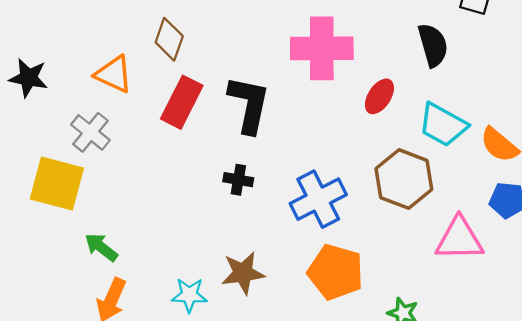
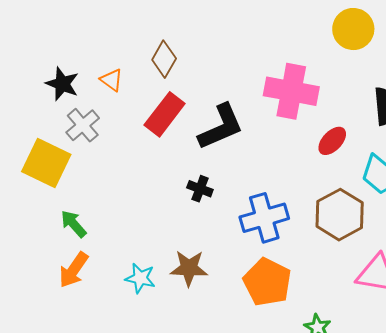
orange triangle: (114, 74) -> (112, 80), size x0.7
black star: (28, 78) -> (62, 84), moved
black L-shape: (249, 104) -> (221, 127), turned 44

